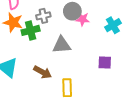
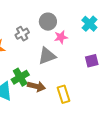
pink star: (83, 19) -> (61, 37), moved
green cross: (31, 30) -> (20, 77), moved

